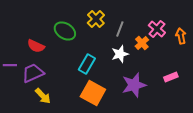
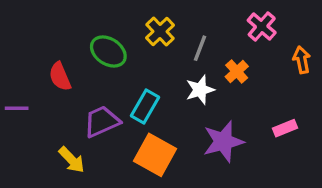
pink cross: (157, 29) -> (262, 26), moved
red semicircle: (36, 46) -> (60, 76), turned 42
purple trapezoid: (33, 73) -> (102, 122), moved

